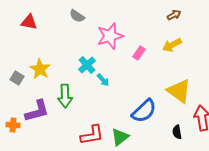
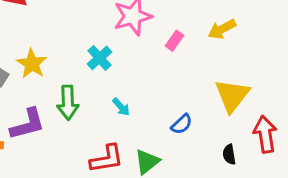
cyan arrow: (103, 80) -> (121, 107), moved
yellow triangle: (179, 91) -> (232, 95), turned 32
blue semicircle: (144, 111) -> (182, 124), size x0.6

